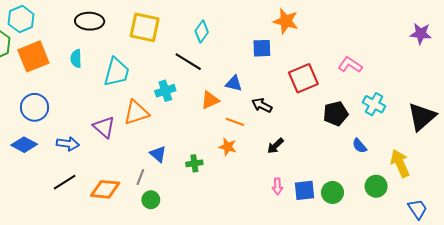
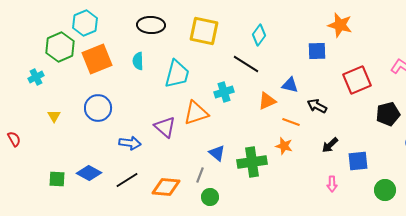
blue diamond: (24, 145) -> (89, 173), moved
green cross: (194, 163) -> (252, 162), size x1.8
blue square: (304, 190) -> (358, 161), moved

